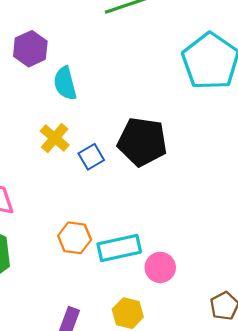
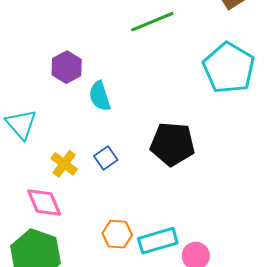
yellow cross: (55, 138) -> (64, 164), moved
blue square: (91, 157) -> (106, 158), moved

